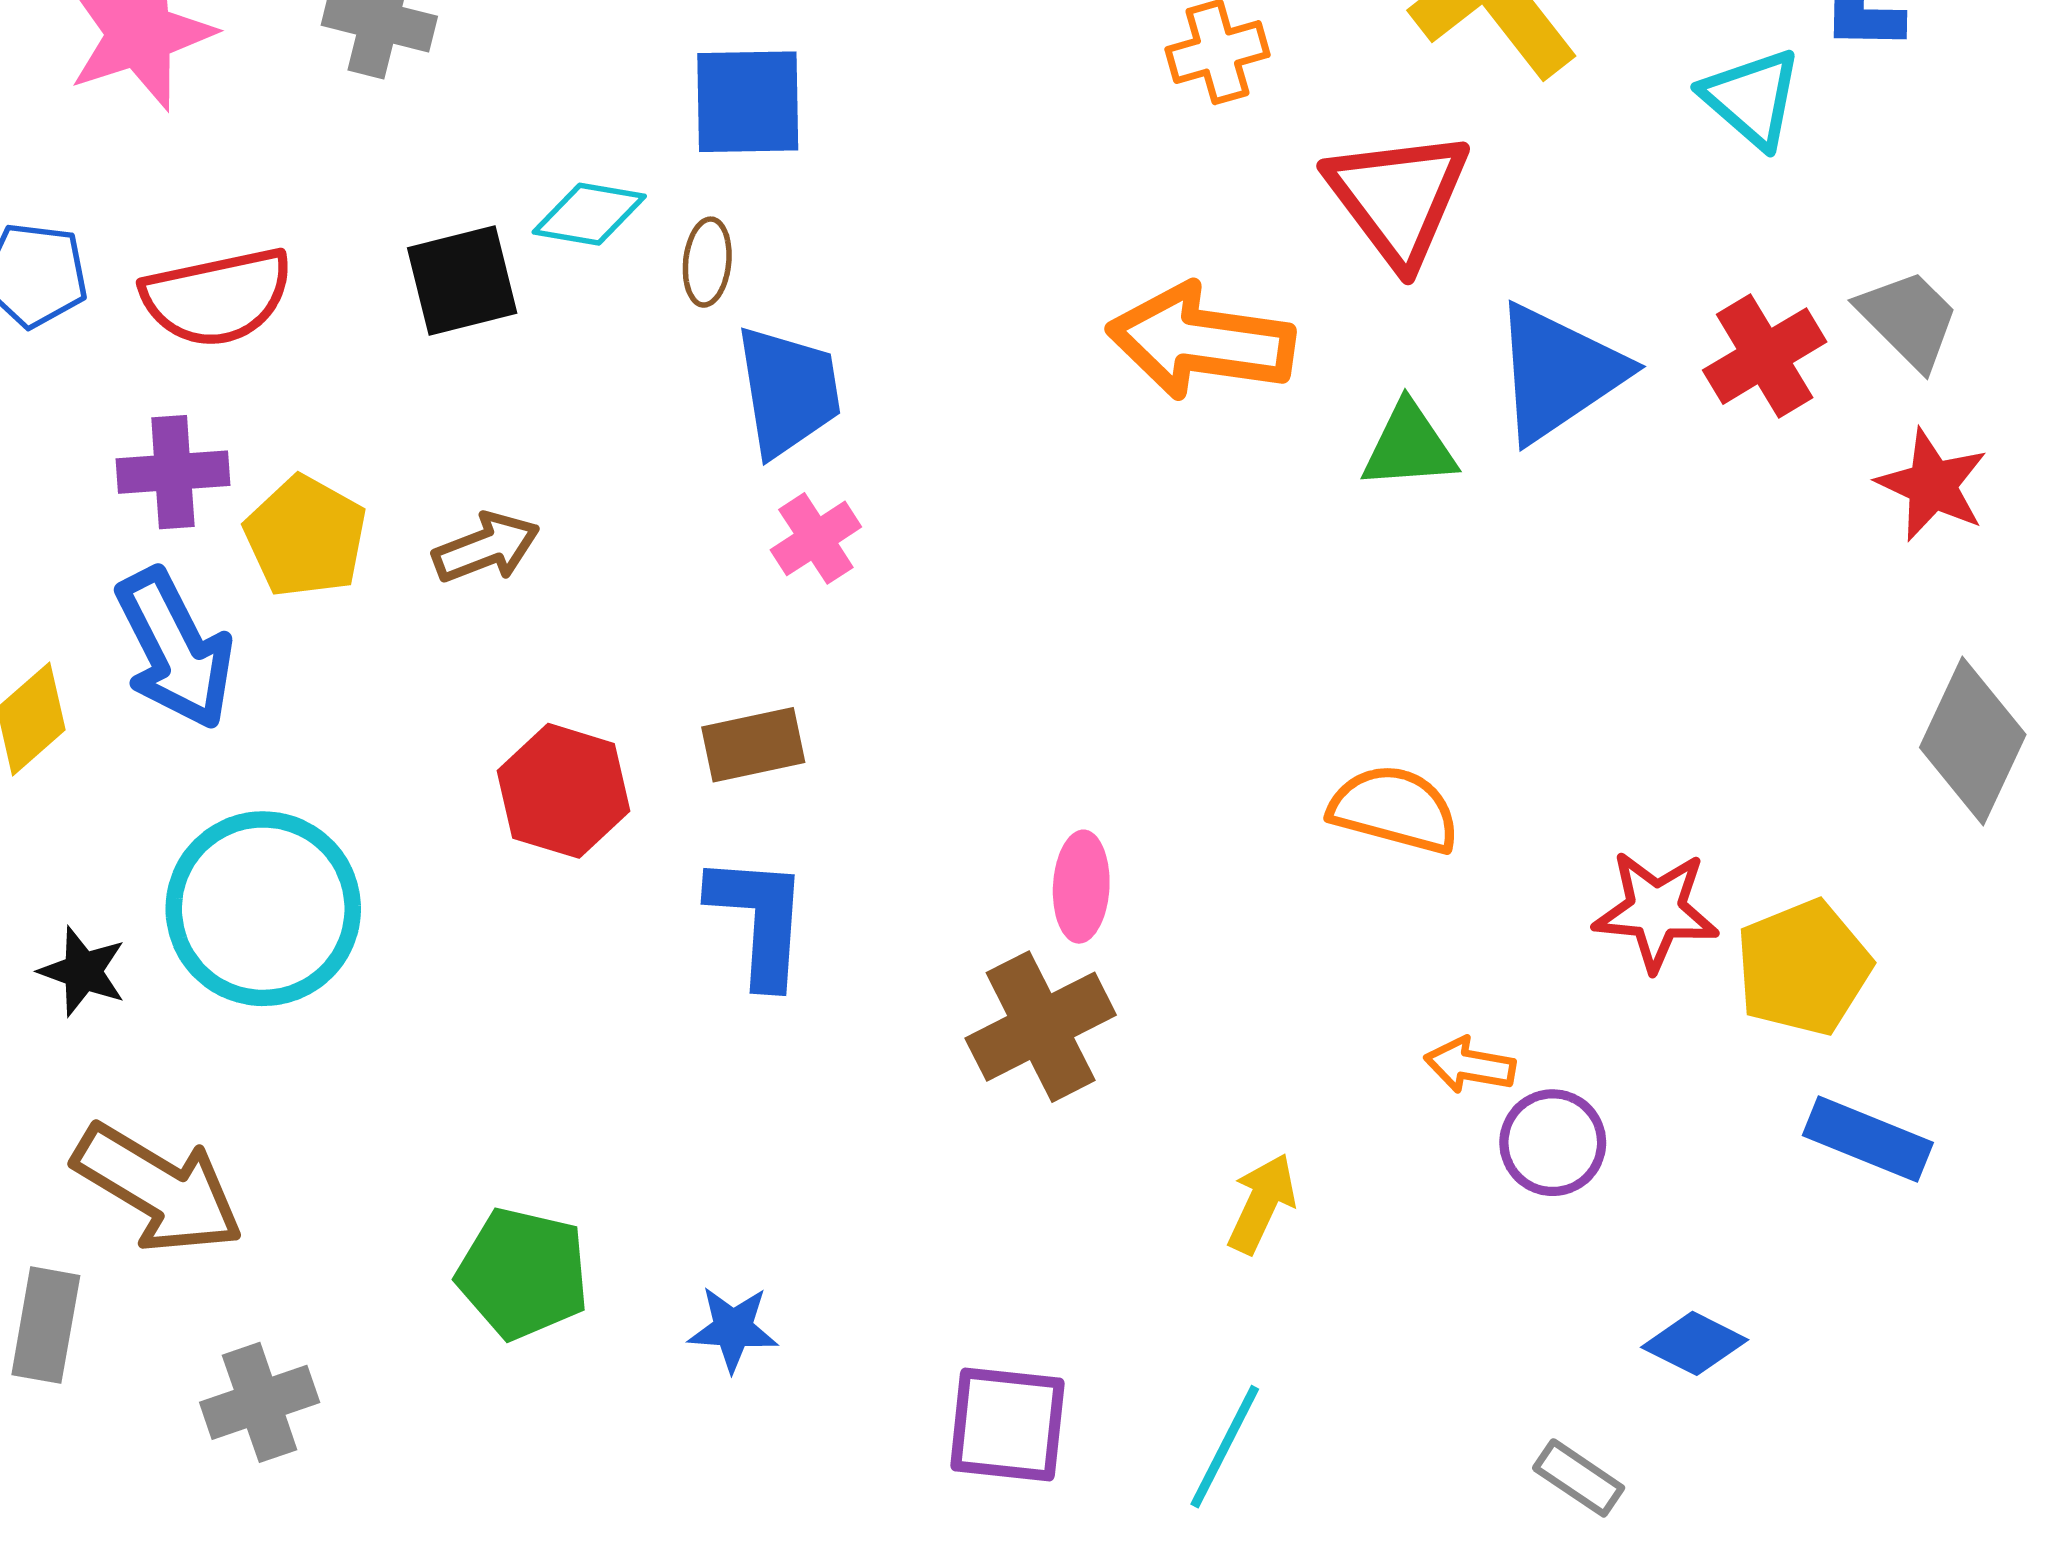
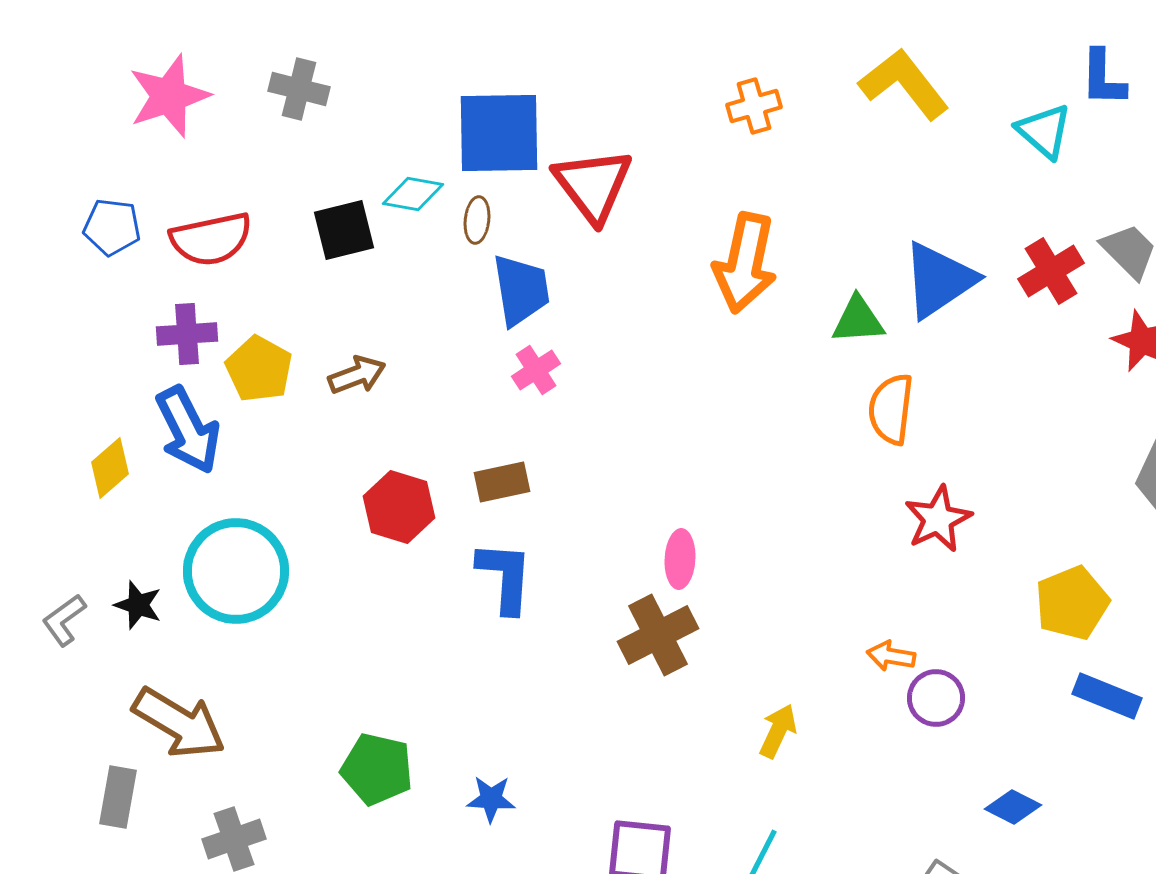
blue square: (748, 102) -> (499, 133), size x1.4
red triangle: (1398, 198) -> (593, 185), moved
orange arrow: (1201, 341) -> (745, 263), turned -86
orange semicircle: (1394, 809) -> (891, 409), moved, turned -98
red star: (1656, 911) -> (938, 519), moved, turned -30

